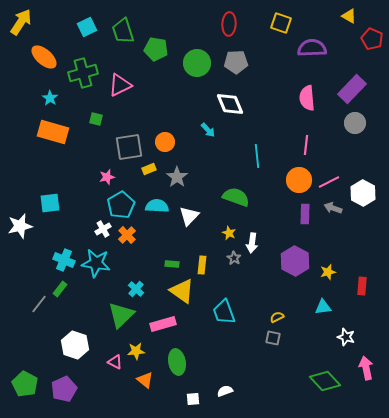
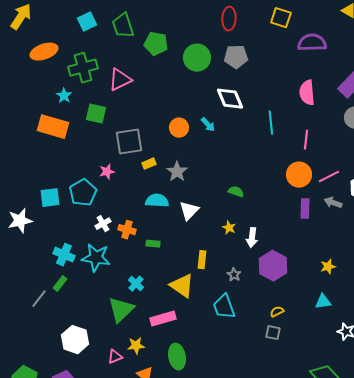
orange ellipse: (44, 57) -> (44, 52), turned -60
cyan star: (50, 98) -> (64, 96), moved
green square: (96, 119) -> (96, 114), size x1.5
orange circle: (165, 142) -> (179, 128), moved
cyan line: (257, 156) -> (271, 123), moved
green semicircle: (236, 197) -> (236, 192), size x0.6
cyan pentagon: (121, 205) -> (83, 193), moved
orange cross: (127, 235) -> (127, 230), turned -30
gray star: (234, 258) -> (234, 275), moved
purple hexagon: (295, 261) -> (273, 266), moved
green rectangle: (172, 264) -> (153, 244), moved
pink triangle: (115, 362) -> (115, 357), turned -49

